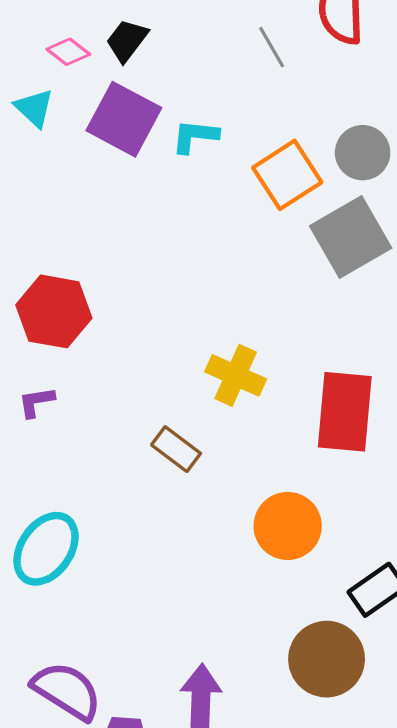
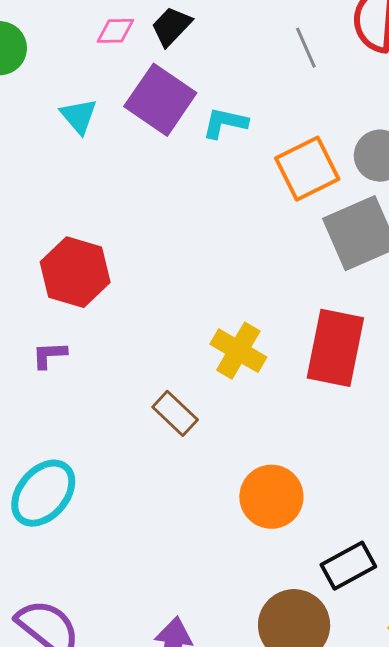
pink diamond: (68, 52) -> (115, 31), turned -45
cyan triangle: (34, 108) -> (79, 116), moved
red rectangle: (345, 412) -> (335, 348), moved

